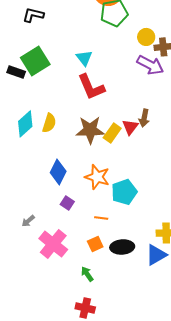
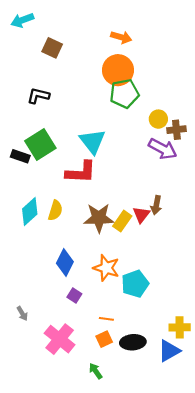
cyan triangle: (84, 58) -> (92, 141), size x1.5
red L-shape: (91, 87) -> (81, 172), moved, turned -64
orange line: (101, 218) -> (106, 319), moved
gray arrow: (28, 221) -> (22, 314), moved, turned -80

